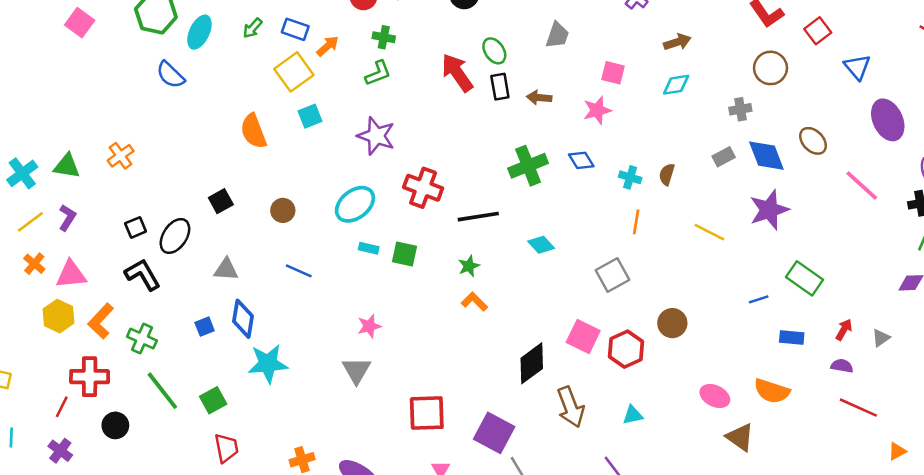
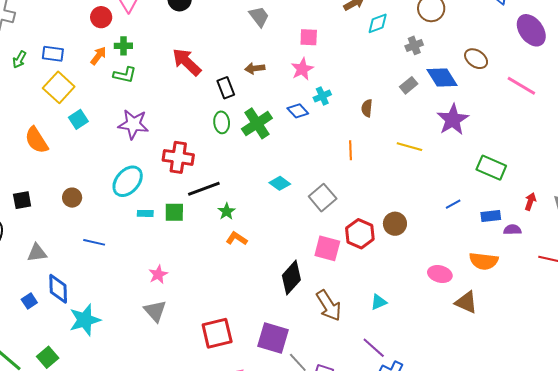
gray trapezoid: (557, 35) -> (259, 17), turned -45
orange arrow: (328, 46) -> (98, 56), moved
green ellipse: (494, 51) -> (222, 122), moved, turned 40
green L-shape: (378, 73) -> (125, 75), turned 45
cyan diamond: (676, 85) -> (378, 23), moved
black rectangle: (500, 87) -> (226, 88), moved
cyan cross: (630, 177) -> (322, 96), moved, turned -30
black square: (221, 201) -> (22, 200), turned 30
black line: (478, 217) -> (204, 189), moved
gray square: (613, 275) -> (323, 198), moved
blue line: (759, 299) -> (453, 204), moved
red hexagon: (626, 349) -> (360, 234), moved
purple semicircle: (842, 366) -> (512, 230), moved

